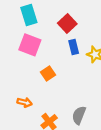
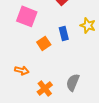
blue rectangle: (74, 47) -> (64, 33), moved

